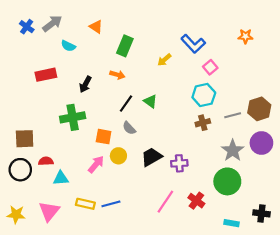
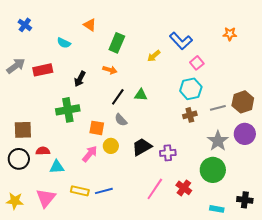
gray arrow: (52, 23) -> (16, 66), moved
green triangle: (150, 101) -> (141, 95), turned -32

